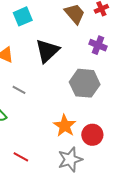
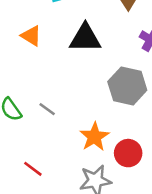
black triangle: (47, 51) -> (85, 38), turned 36
gray line: (19, 90) -> (47, 109), moved

